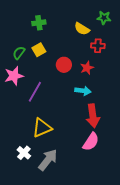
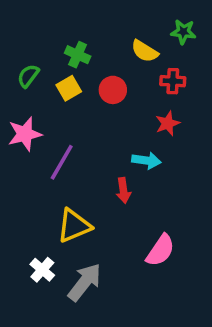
green cross: (39, 23) -> (78, 55), moved, turned 32
green semicircle: (19, 53) -> (28, 76), moved
red circle: (64, 65) -> (113, 90), moved
red star: (87, 68) -> (168, 123), moved
red arrow: (93, 116) -> (123, 190), moved, size x0.6

